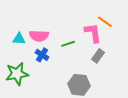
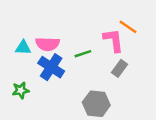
blue cross: (42, 55) -> (51, 67), size x1.5
green star: (17, 74) -> (21, 90), size x0.6

